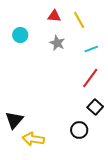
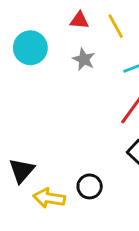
cyan circle: (20, 35) -> (30, 48), size x1.5
black circle: (79, 130) -> (90, 186), moved

